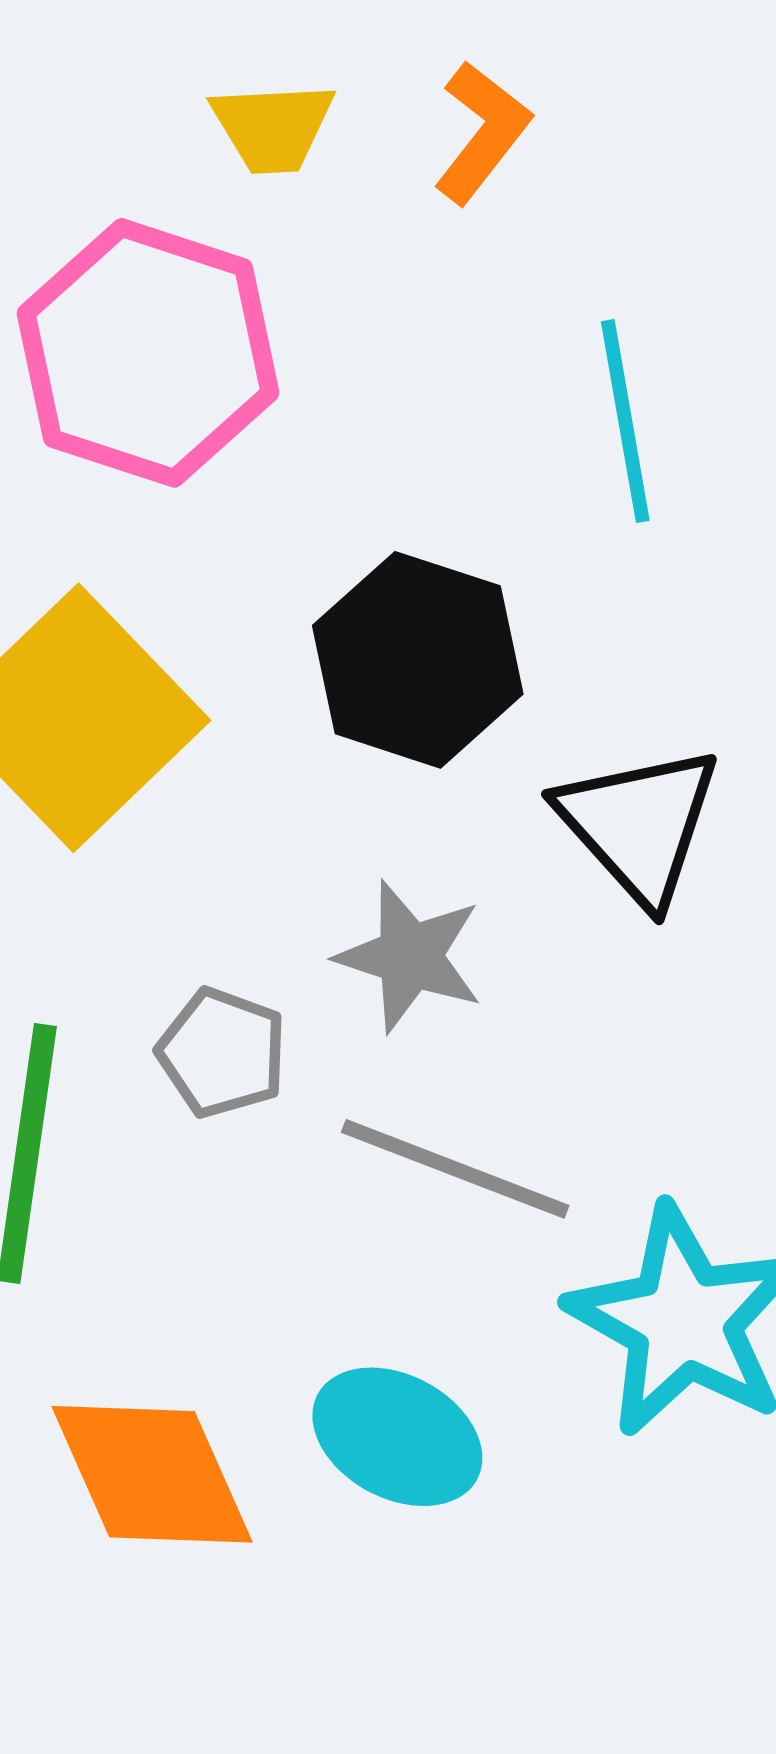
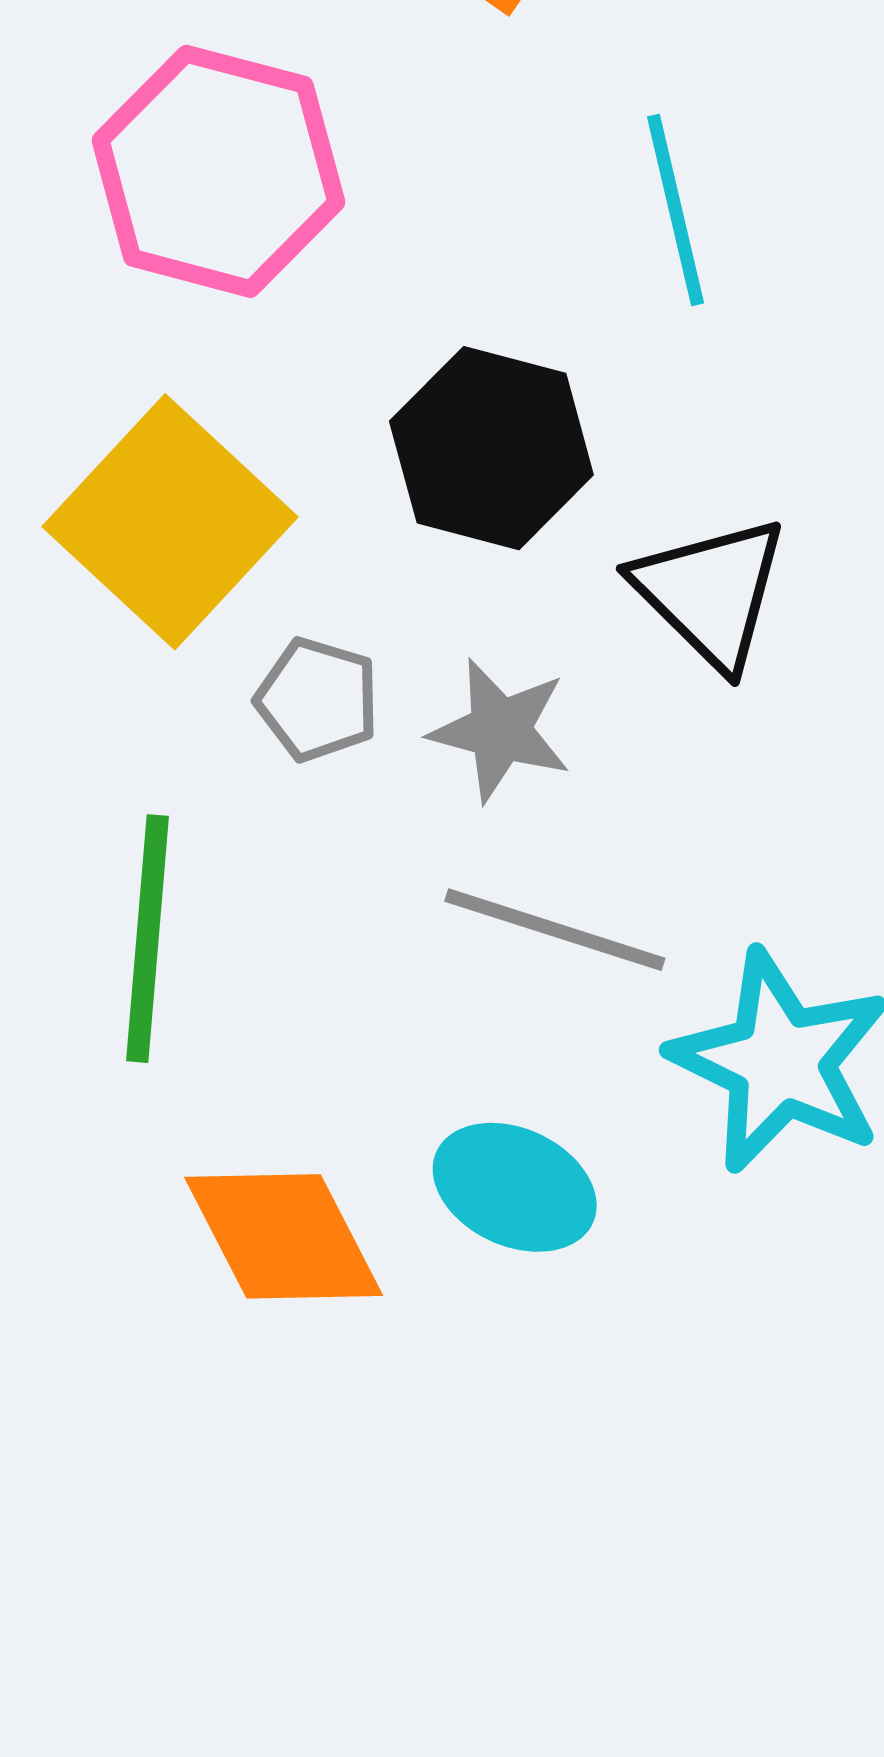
gray pentagon: (222, 1053) -> (317, 699), moved

